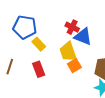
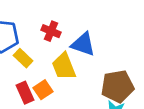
red cross: (72, 27) -> (51, 31), moved
orange square: (74, 66) -> (43, 90), moved

